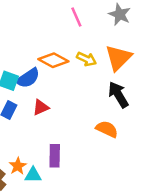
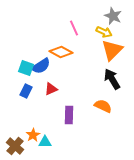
pink line: (76, 17) -> (74, 28), moved
yellow arrow: (87, 59) -> (104, 32), moved
purple rectangle: (55, 156) -> (69, 115), moved

